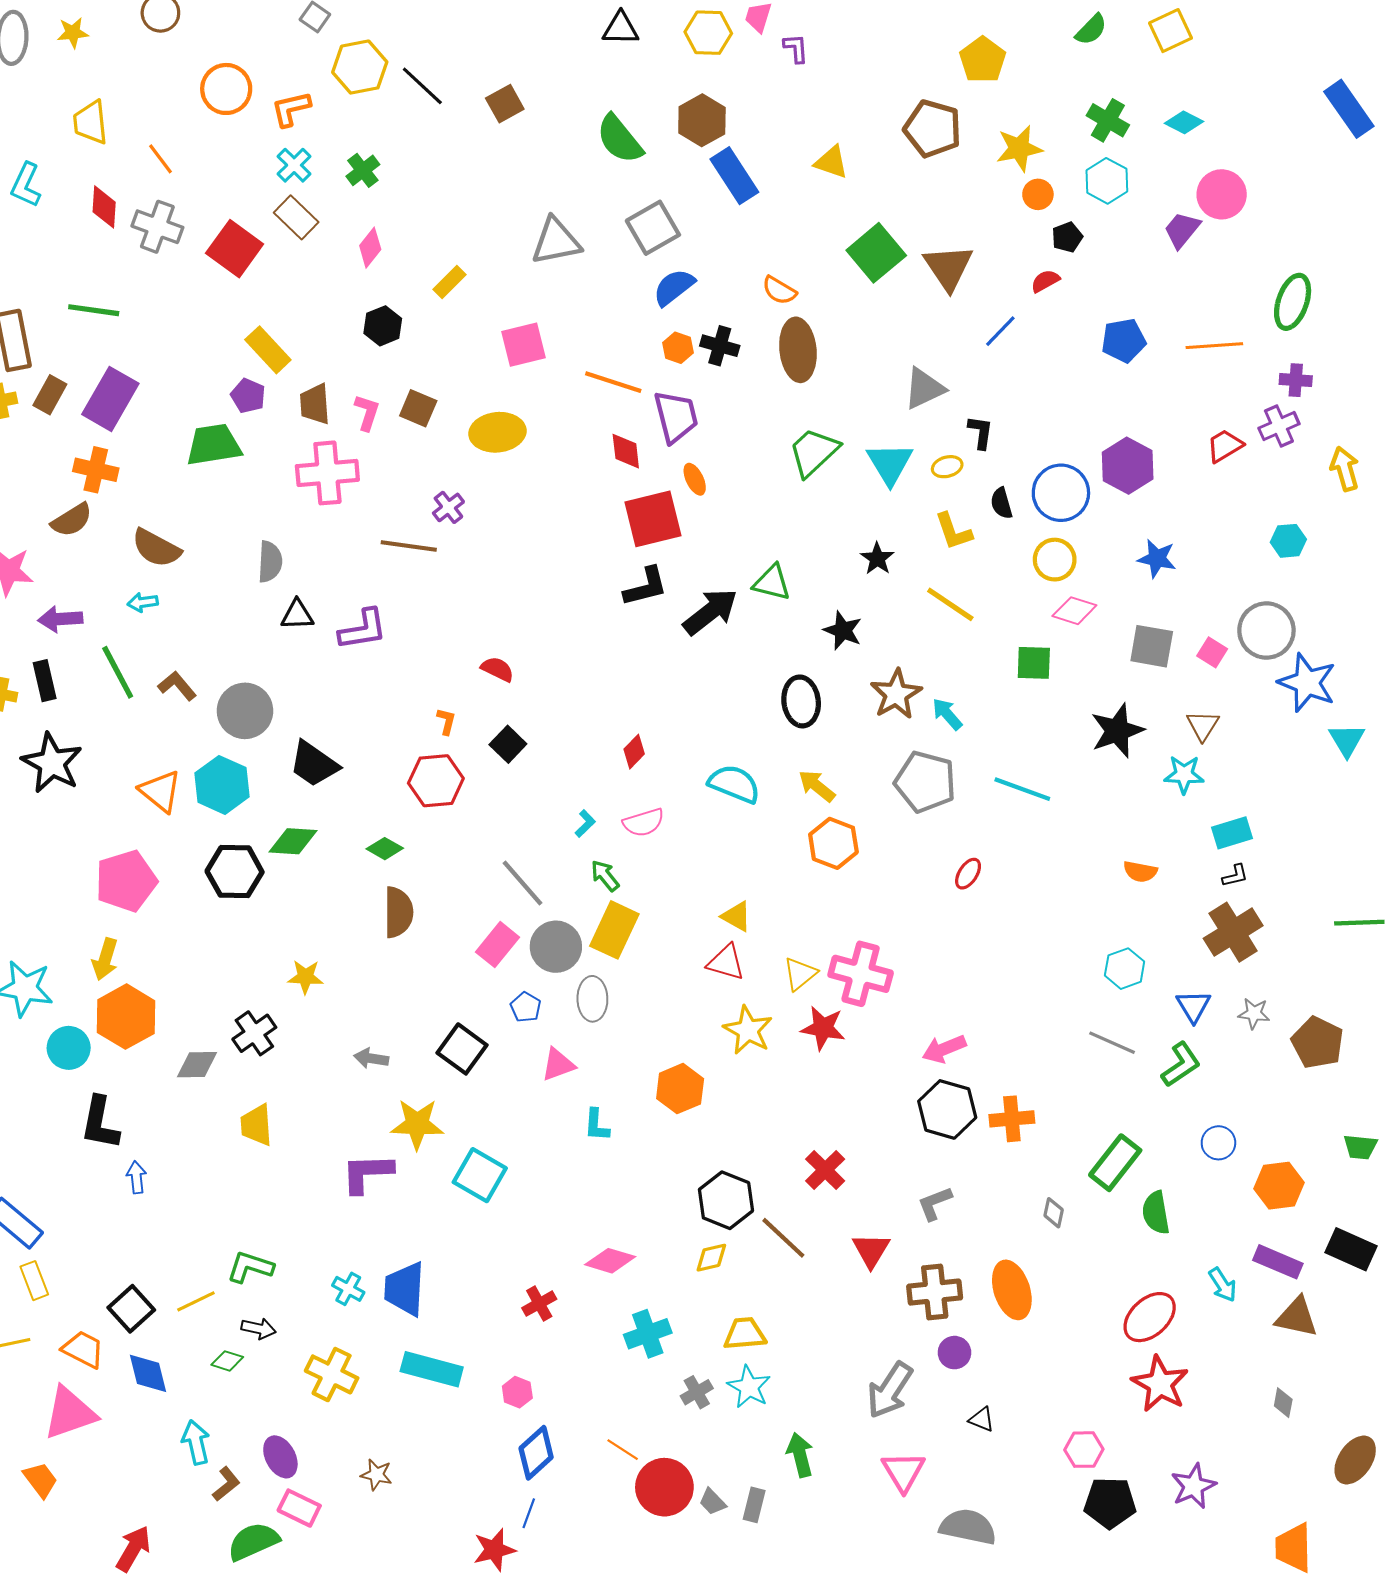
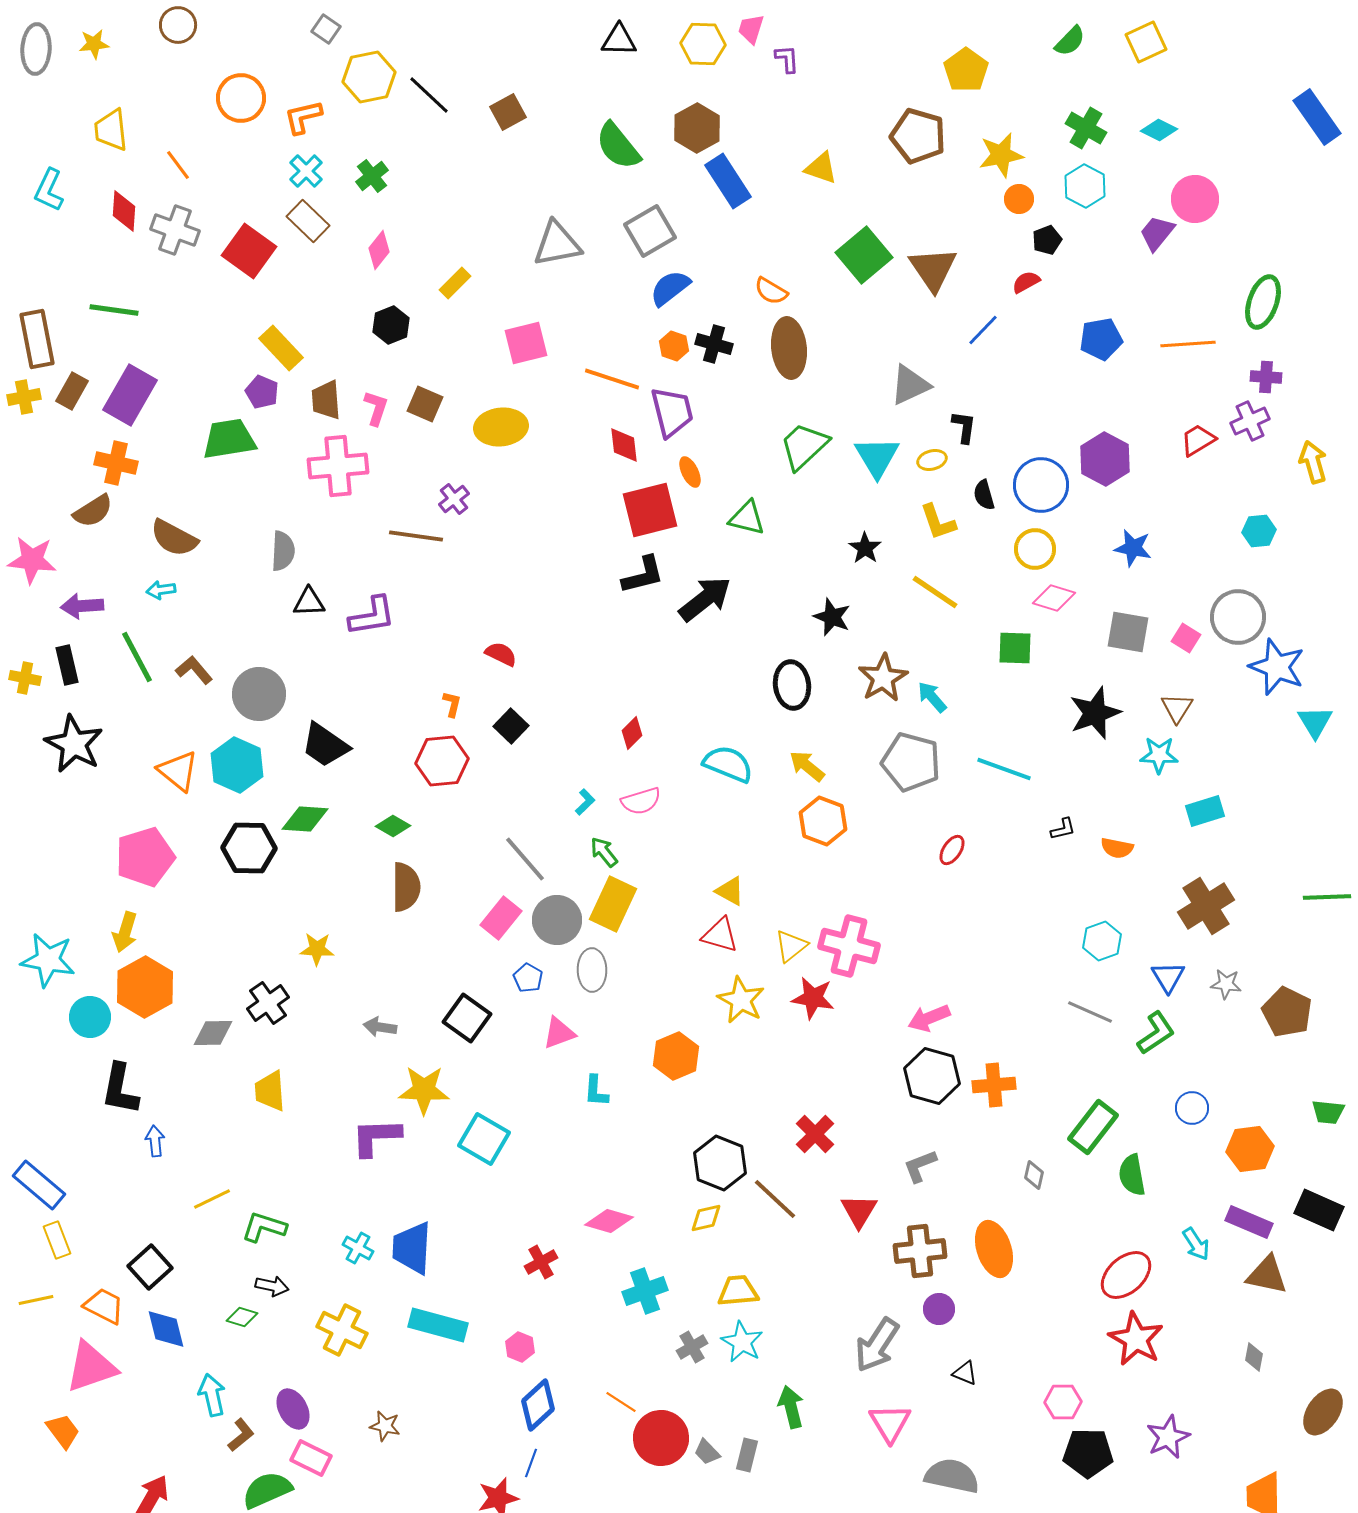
green triangle: (772, 583) -> (747, 518), moved
black L-shape: (1235, 876) -> (1063, 829), moved
yellow line: (196, 1301) -> (212, 1199), moved

